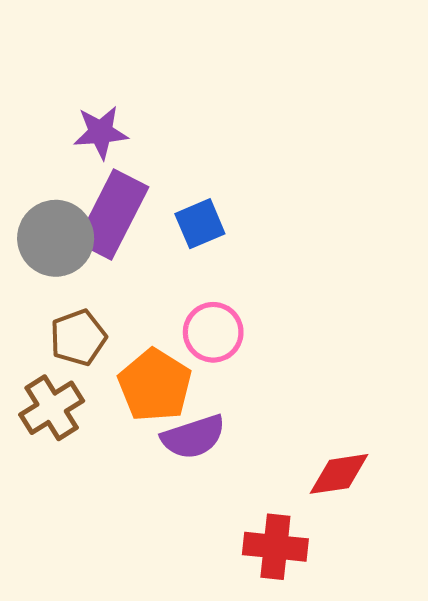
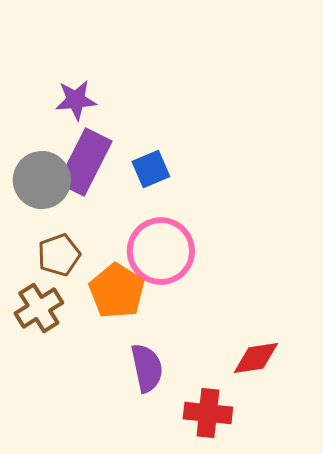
pink circle: (213, 332) -> (161, 251), size x1.5
purple semicircle: (193, 437) -> (147, 368), moved, turned -84

